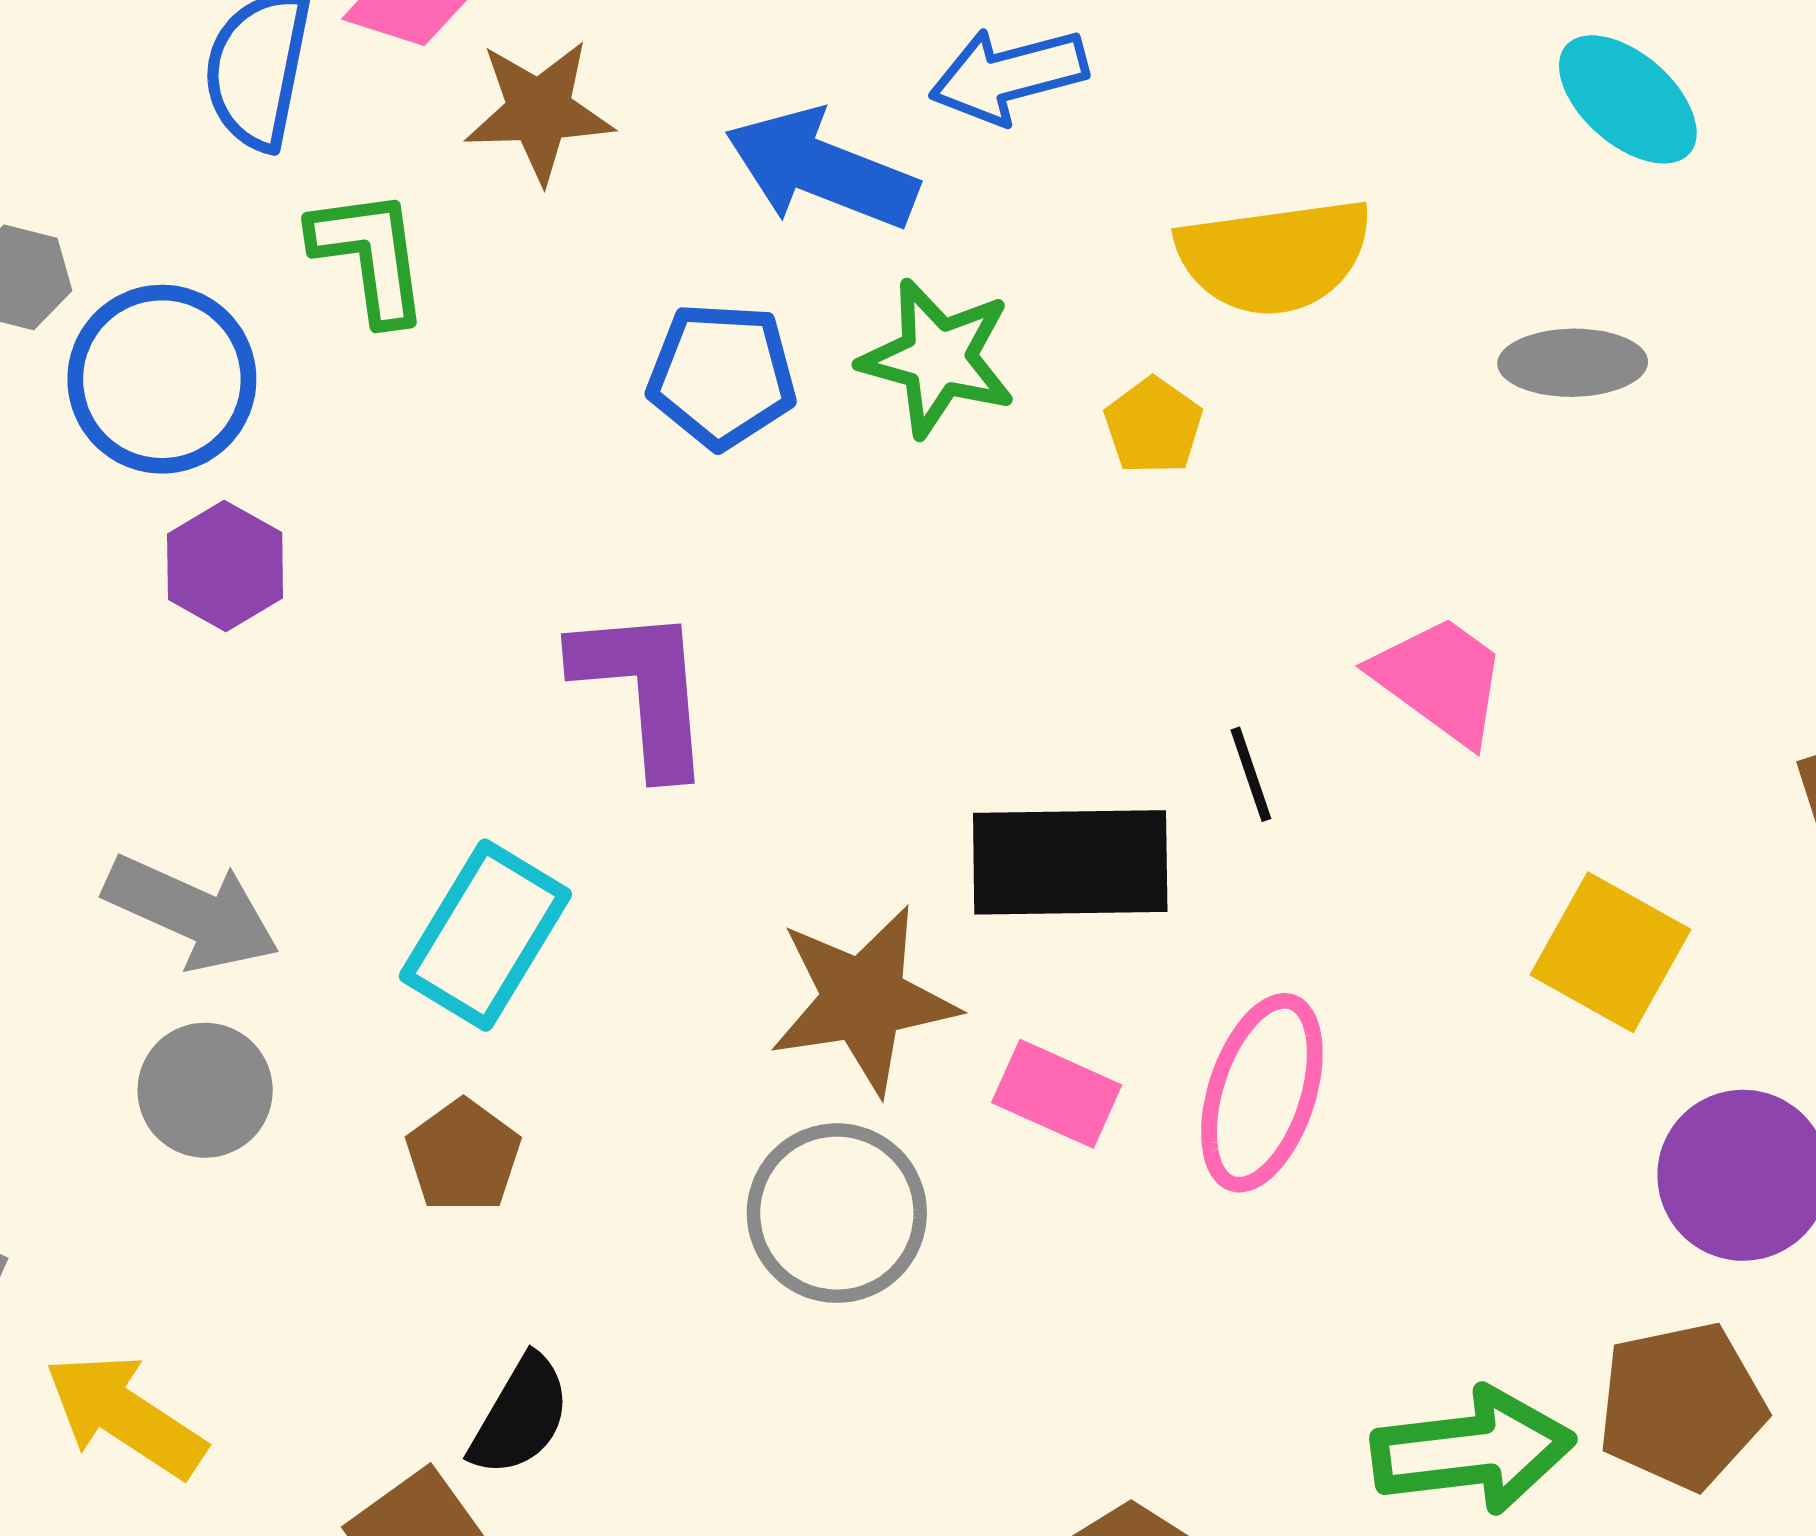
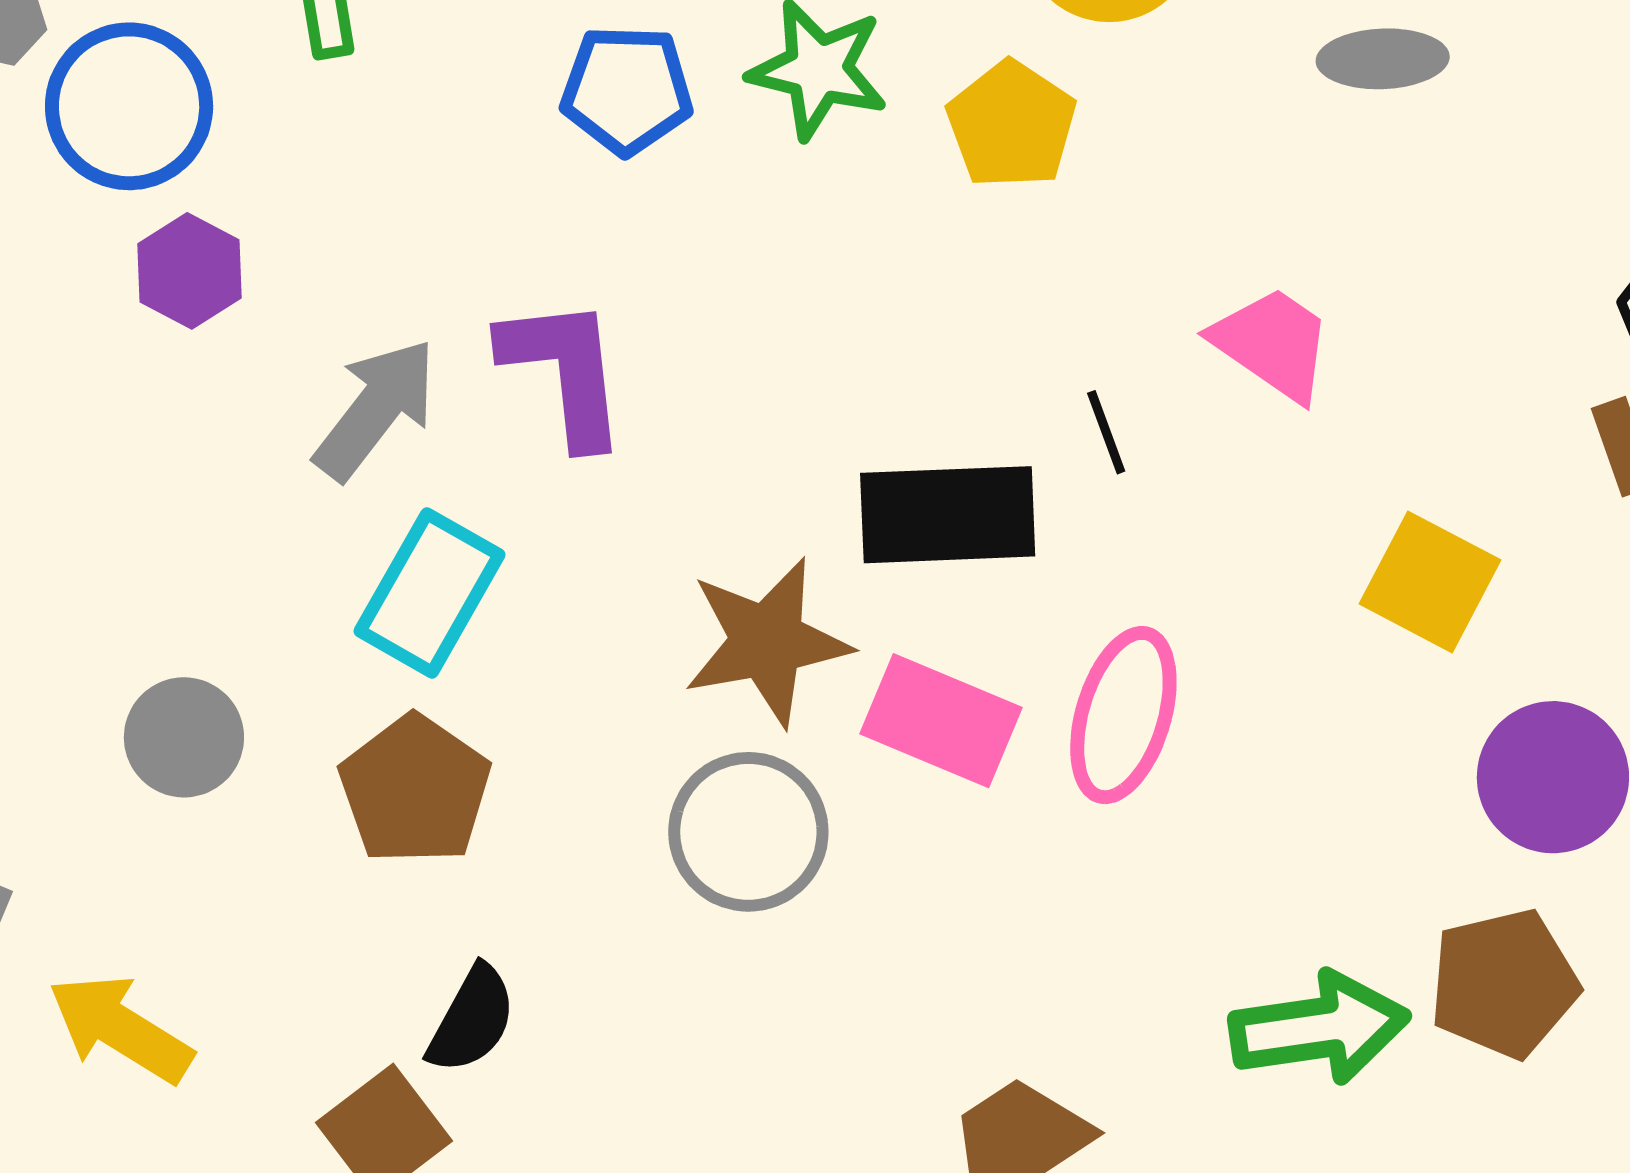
yellow pentagon: (1153, 426) -> (1012, 125), size x1.5
gray arrow: (192, 913) -> (376, 409), moved, turned -75
pink rectangle: (1057, 1094) -> (941, 721), size x1.4
brown pentagon: (463, 1156) -> (415, 790), size x1.5

